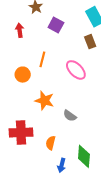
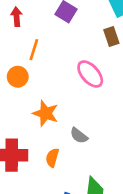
orange line: (42, 59) -> (34, 50), moved
orange semicircle: (51, 143) -> (52, 158), moved

